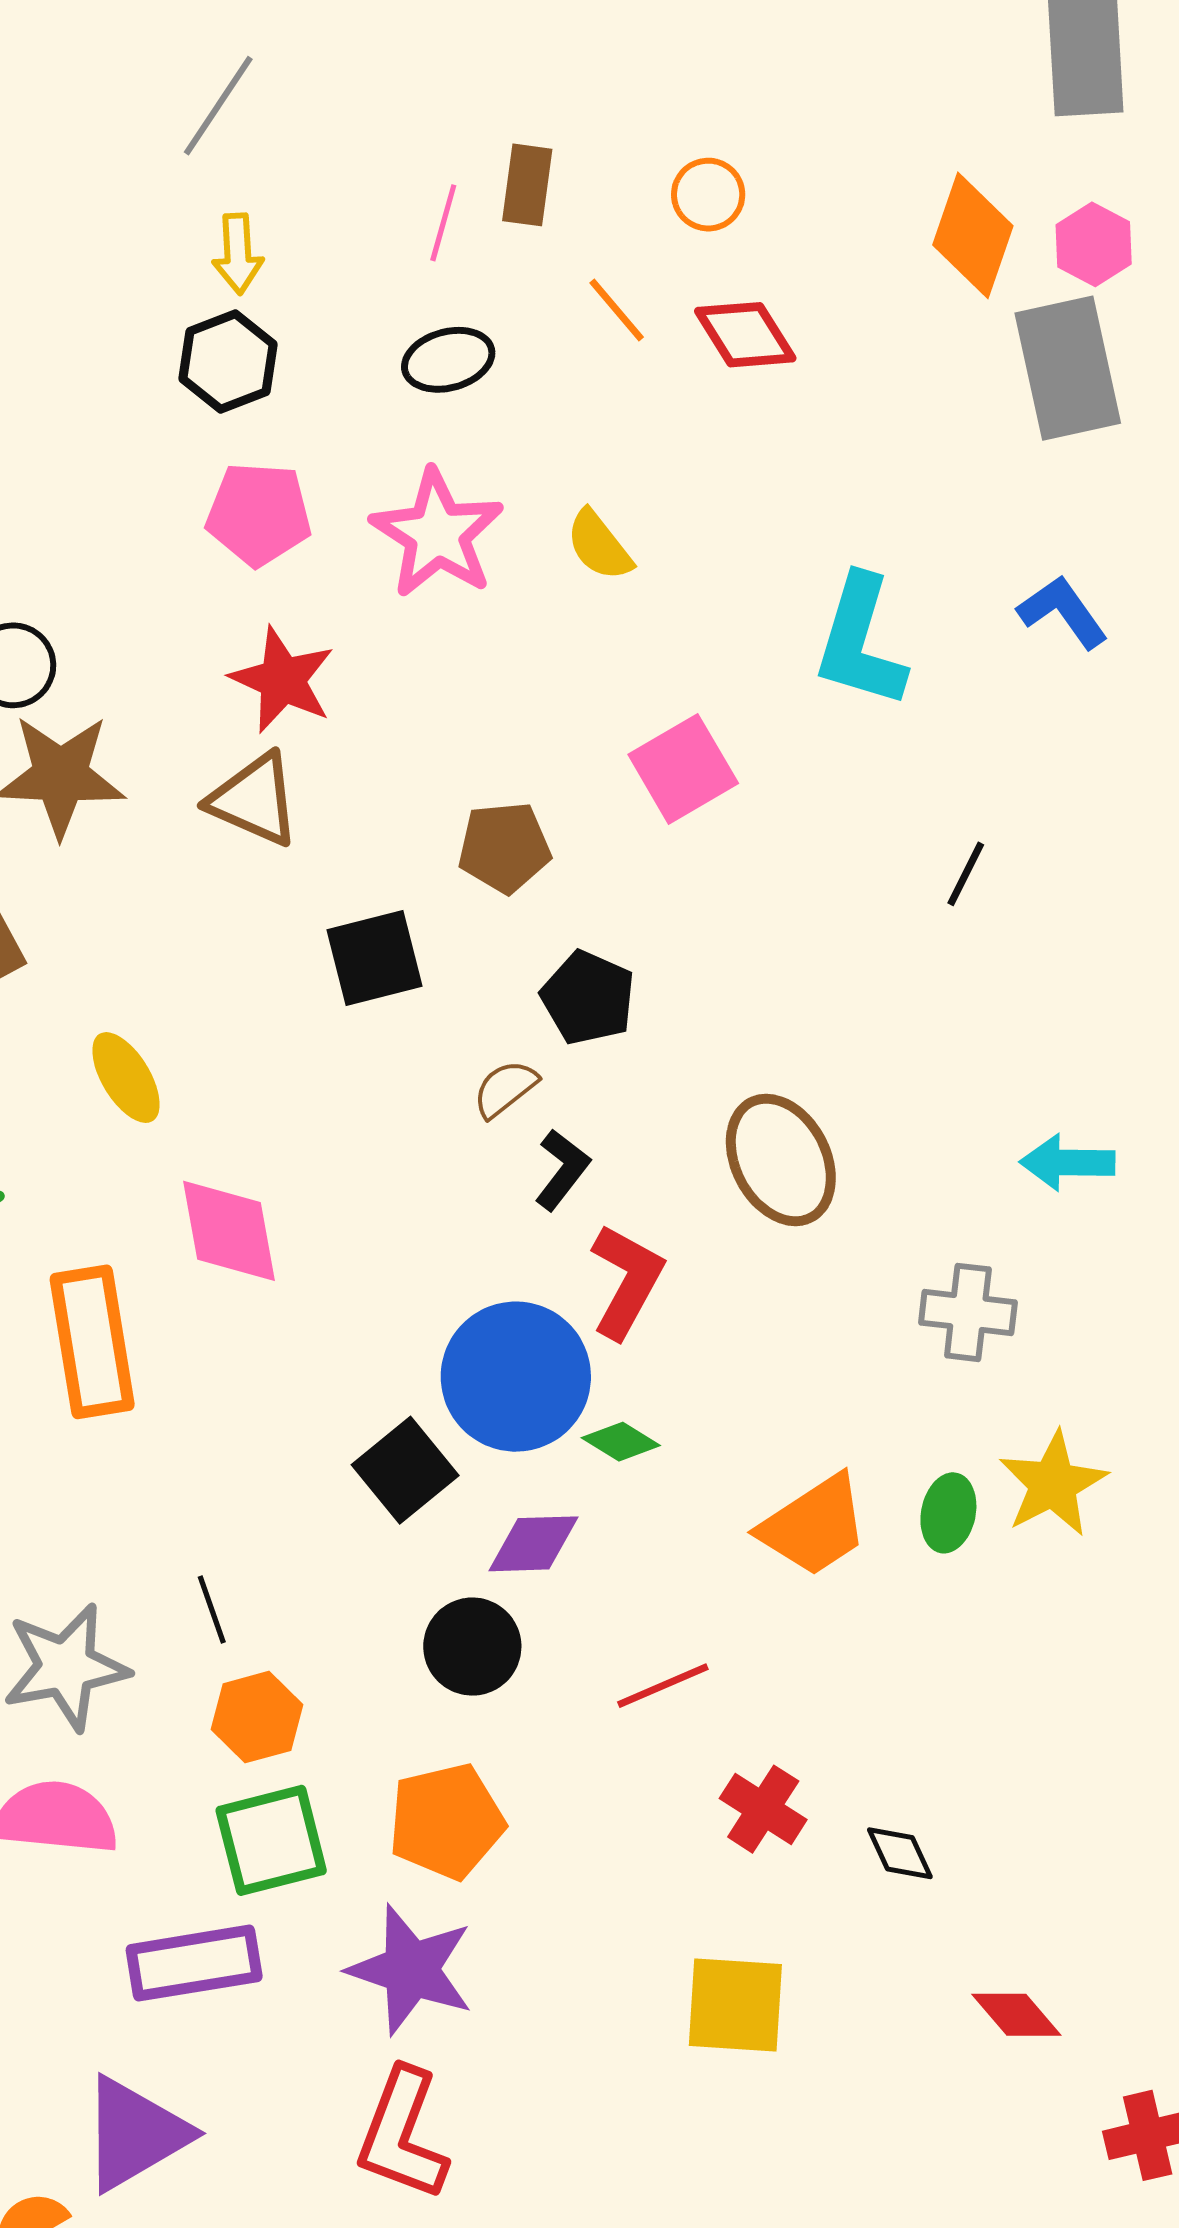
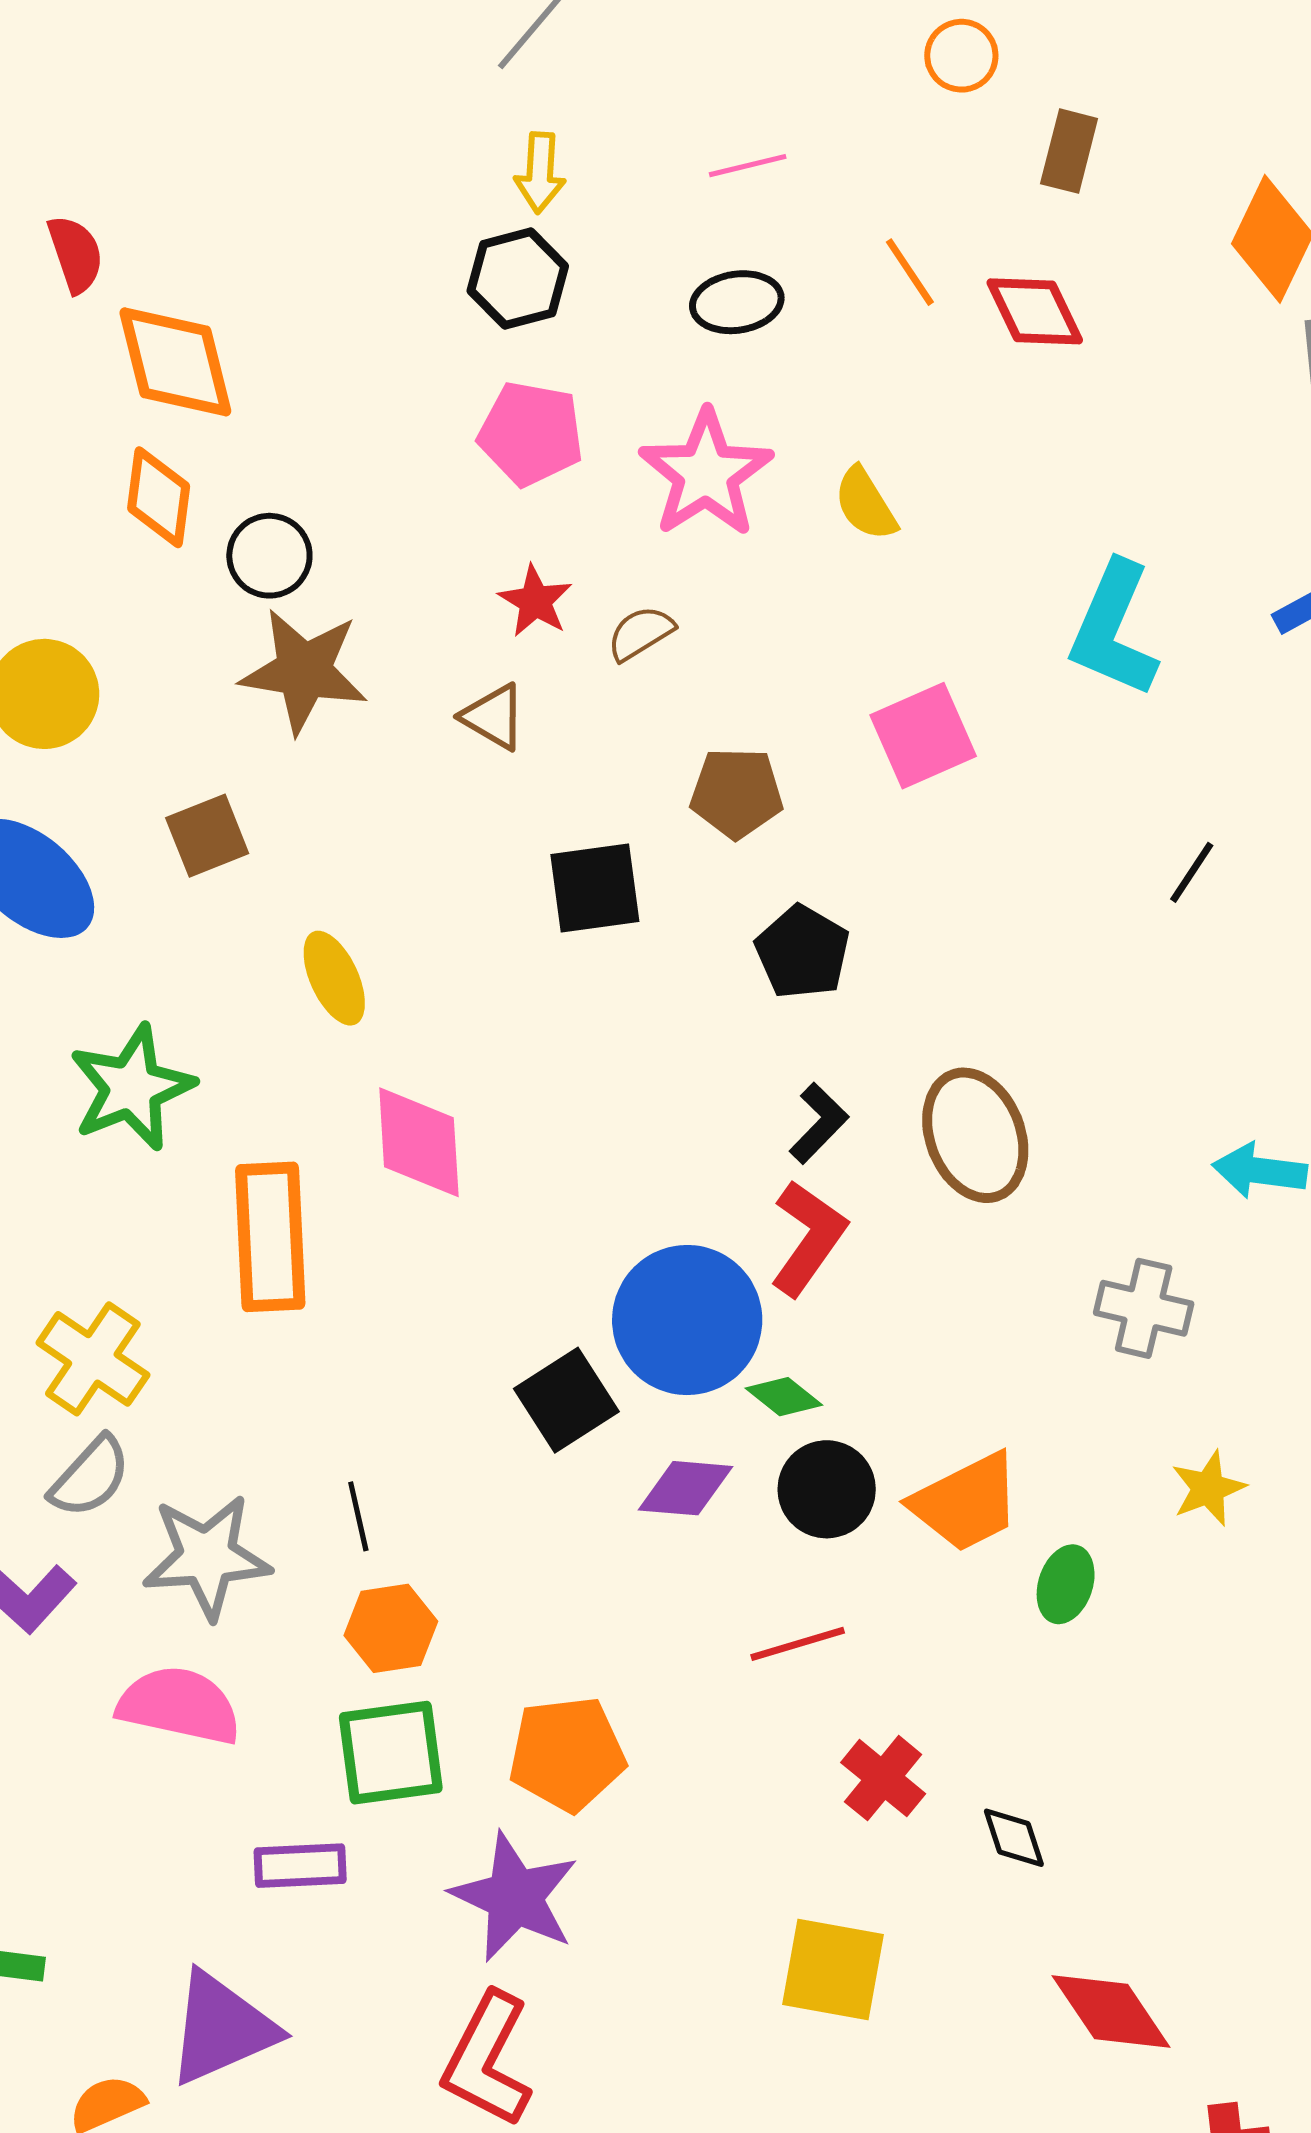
brown rectangle: (527, 185) -> (1069, 151), moved
orange circle: (708, 195) -> (961, 56), moved
pink line: (443, 223) -> (748, 166), turned 54
red star: (282, 680) -> (535, 601), size x0.7
brown triangle: (254, 800) -> (494, 717), size x0.7
brown semicircle: (505, 1089) -> (641, 633), moved
black L-shape: (562, 1170) -> (819, 1123), moved
yellow star: (1053, 1484) -> (1208, 1488), size x0.7
green ellipse: (948, 1513) -> (1066, 1584), moved
black circle: (472, 1647) -> (827, 1489), moved
purple rectangle: (194, 1963) -> (300, 1866), size x0.7
red diamond: (1016, 2015) -> (1111, 2012), size x1.4

